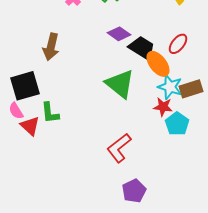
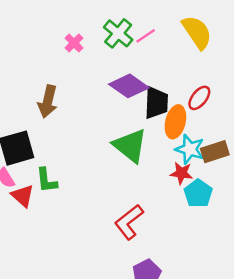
purple diamond: (119, 34) -> (129, 86), size x1.4
black trapezoid: (142, 48) -> (156, 103), turned 60
orange ellipse: (158, 64) -> (175, 122), turned 52

